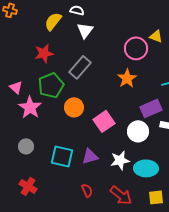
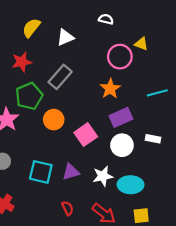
white semicircle: (77, 10) -> (106, 19), moved
white triangle: (85, 30) -> (65, 37), turned 30
purple rectangle: (151, 108) -> (121, 117), moved

